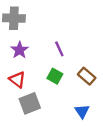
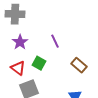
green square: (55, 76) -> (39, 63), moved

